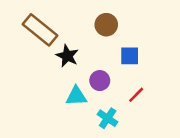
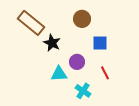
red line: (136, 95) -> (105, 73), turned -72

